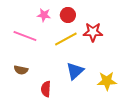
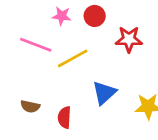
yellow line: (66, 39) -> (73, 58), moved
brown semicircle: (21, 70) -> (30, 106), moved

